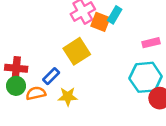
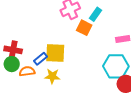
orange square: (100, 22) -> (84, 28), moved
yellow square: (77, 51) -> (55, 53), moved, turned 30

